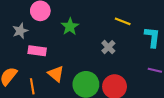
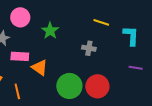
gray cross: (108, 47) -> (89, 48), turned -32
orange triangle: (56, 74) -> (40, 68), moved

